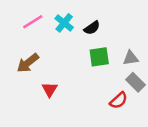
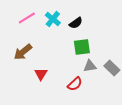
gray triangle: (131, 58) -> (90, 66), moved
red semicircle: (119, 100) -> (75, 84), moved

